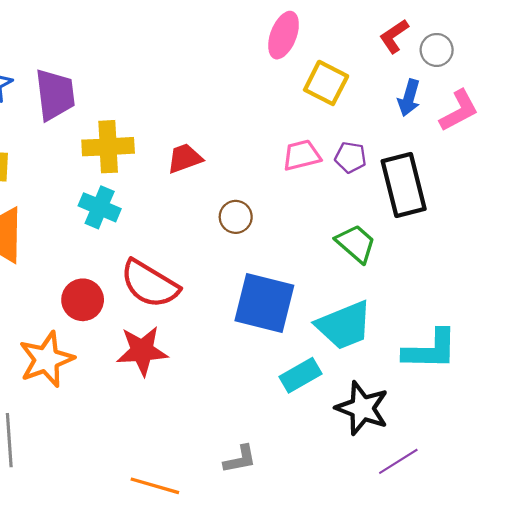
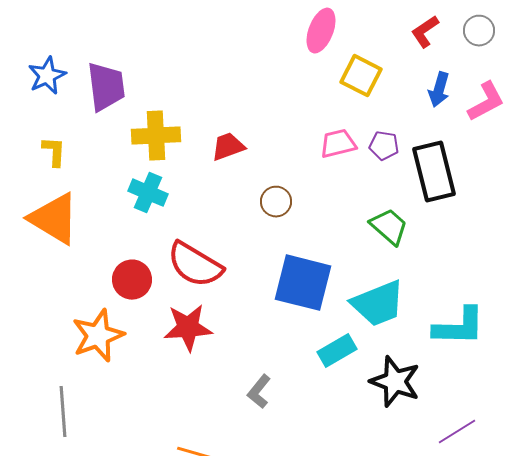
gray circle: (437, 50) -> (479, 31), moved
gray L-shape: (240, 459) -> (259, 392), moved, turned 140
purple line: (398, 461) -> (457, 432), moved

